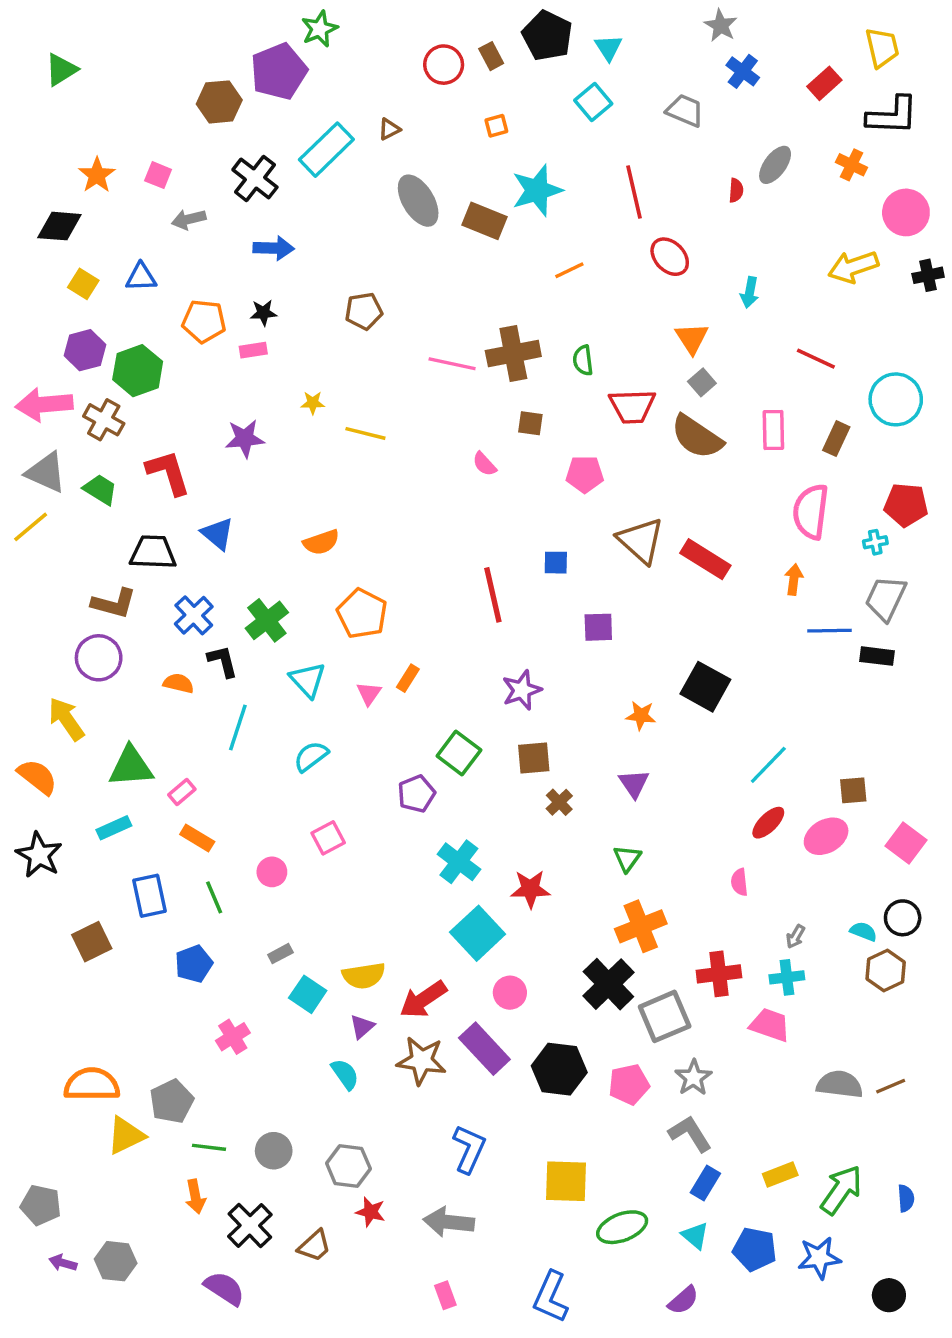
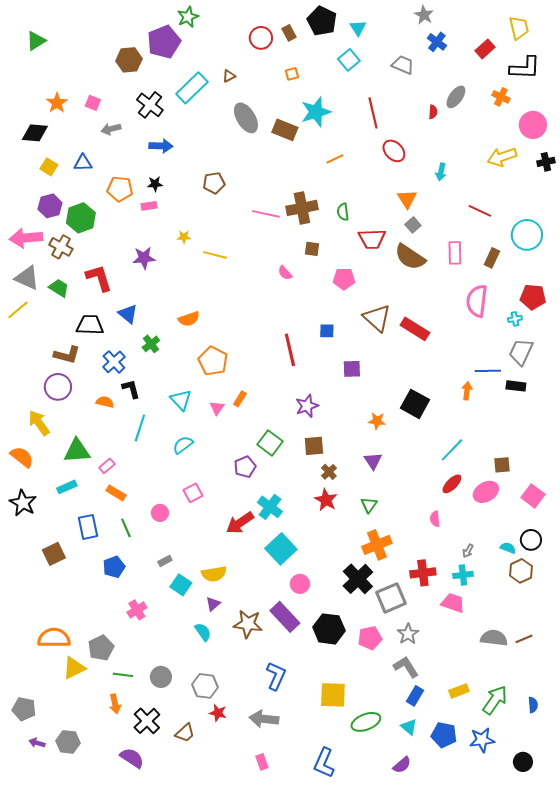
orange arrow: (794, 580) -> (467, 391), moved
green cross: (267, 620) -> (151, 344), moved, size x0.7
red star: (530, 889) -> (326, 500), moved, turned 30
red arrow: (423, 999) -> (240, 523), moved

